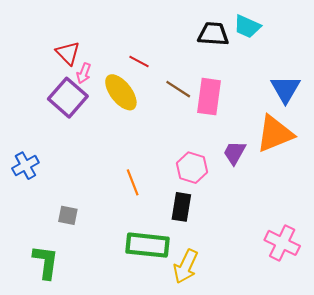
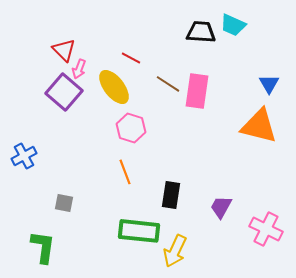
blue triangle: (285, 89) -> (269, 84), size x0.7
orange triangle: (275, 134) -> (259, 126), turned 36
purple trapezoid: (234, 153) -> (221, 207), moved
pink hexagon: (192, 168) -> (131, 128), moved

